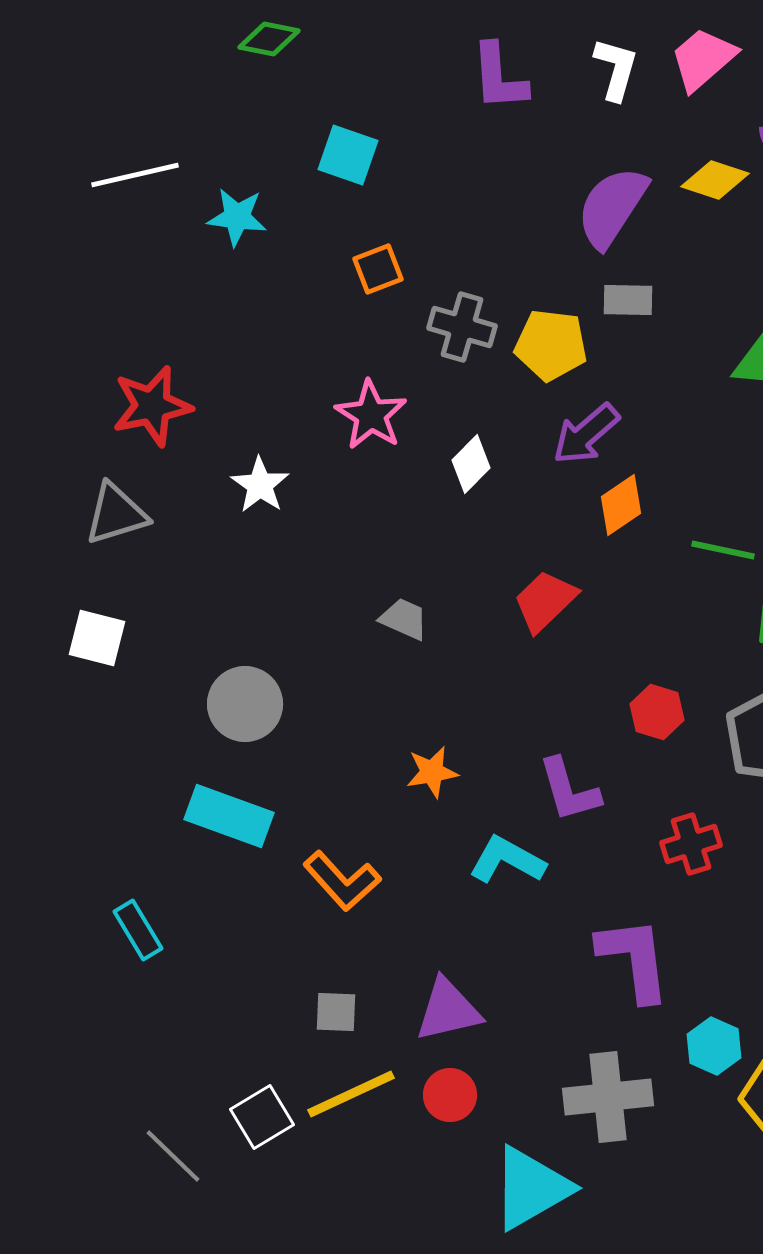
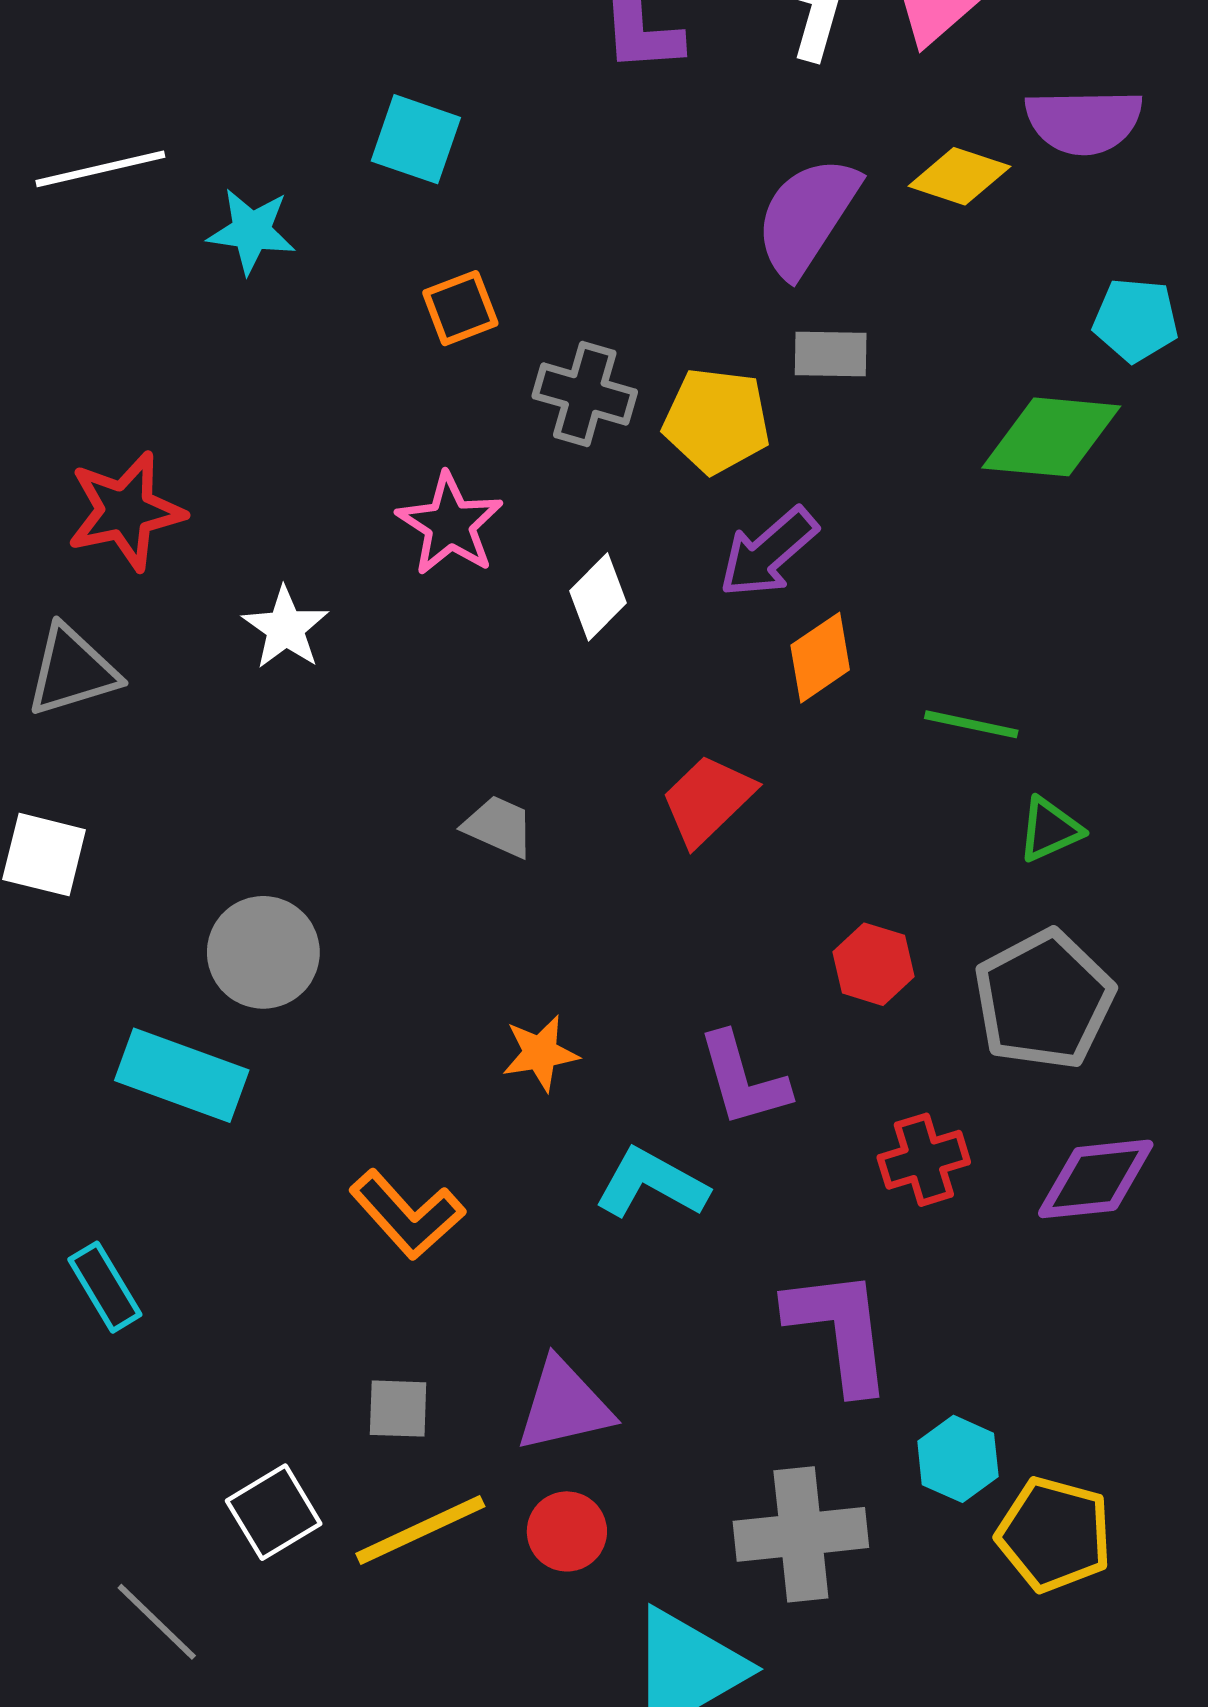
cyan rectangle: (229, 816) -> (182, 1075), moved
white square: (262, 1117) -> (274, 1512), moved

